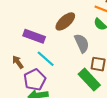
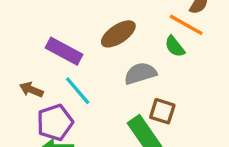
gray semicircle: (82, 43) -> (140, 73), turned -90
brown arrow: (18, 62) -> (31, 90), turned -40

